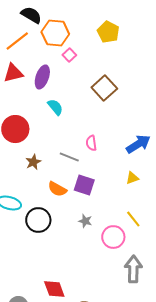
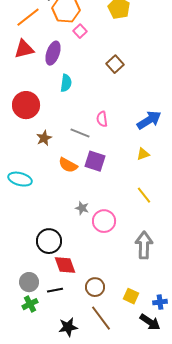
brown square: (104, 88) -> (115, 64), size x0.7
cyan semicircle: (55, 107) -> (66, 83), turned 48
black circle: (38, 220) -> (49, 241), moved
gray star: (85, 221) -> (82, 208), moved
pink circle: (113, 237) -> (104, 221), moved

